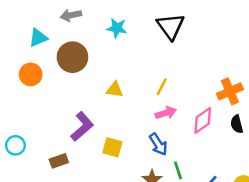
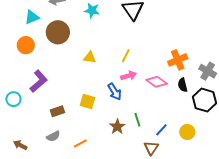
pink diamond: (203, 120) -> (157, 82), turned 70
purple L-shape: (82, 127) -> (39, 81), moved
blue arrow: (158, 144) -> (115, 92), moved
brown rectangle: (59, 161) -> (57, 111), moved

